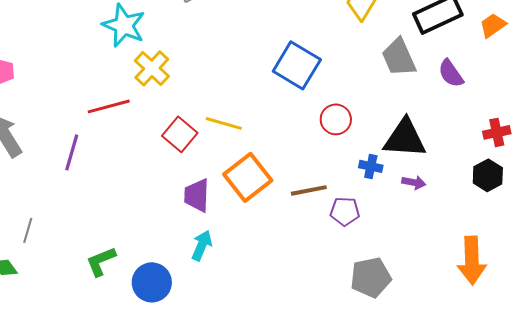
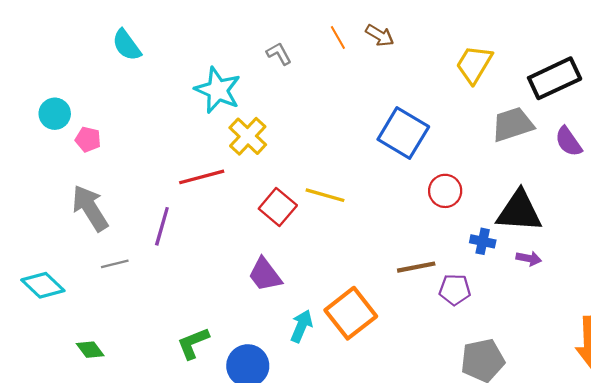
gray trapezoid: (399, 57) -> (513, 124), turned 96
orange square: (248, 177) -> (351, 313), moved
purple trapezoid: (197, 195) -> (265, 275), moved, turned -39
gray line: (28, 230) -> (115, 264), moved, turned 60

